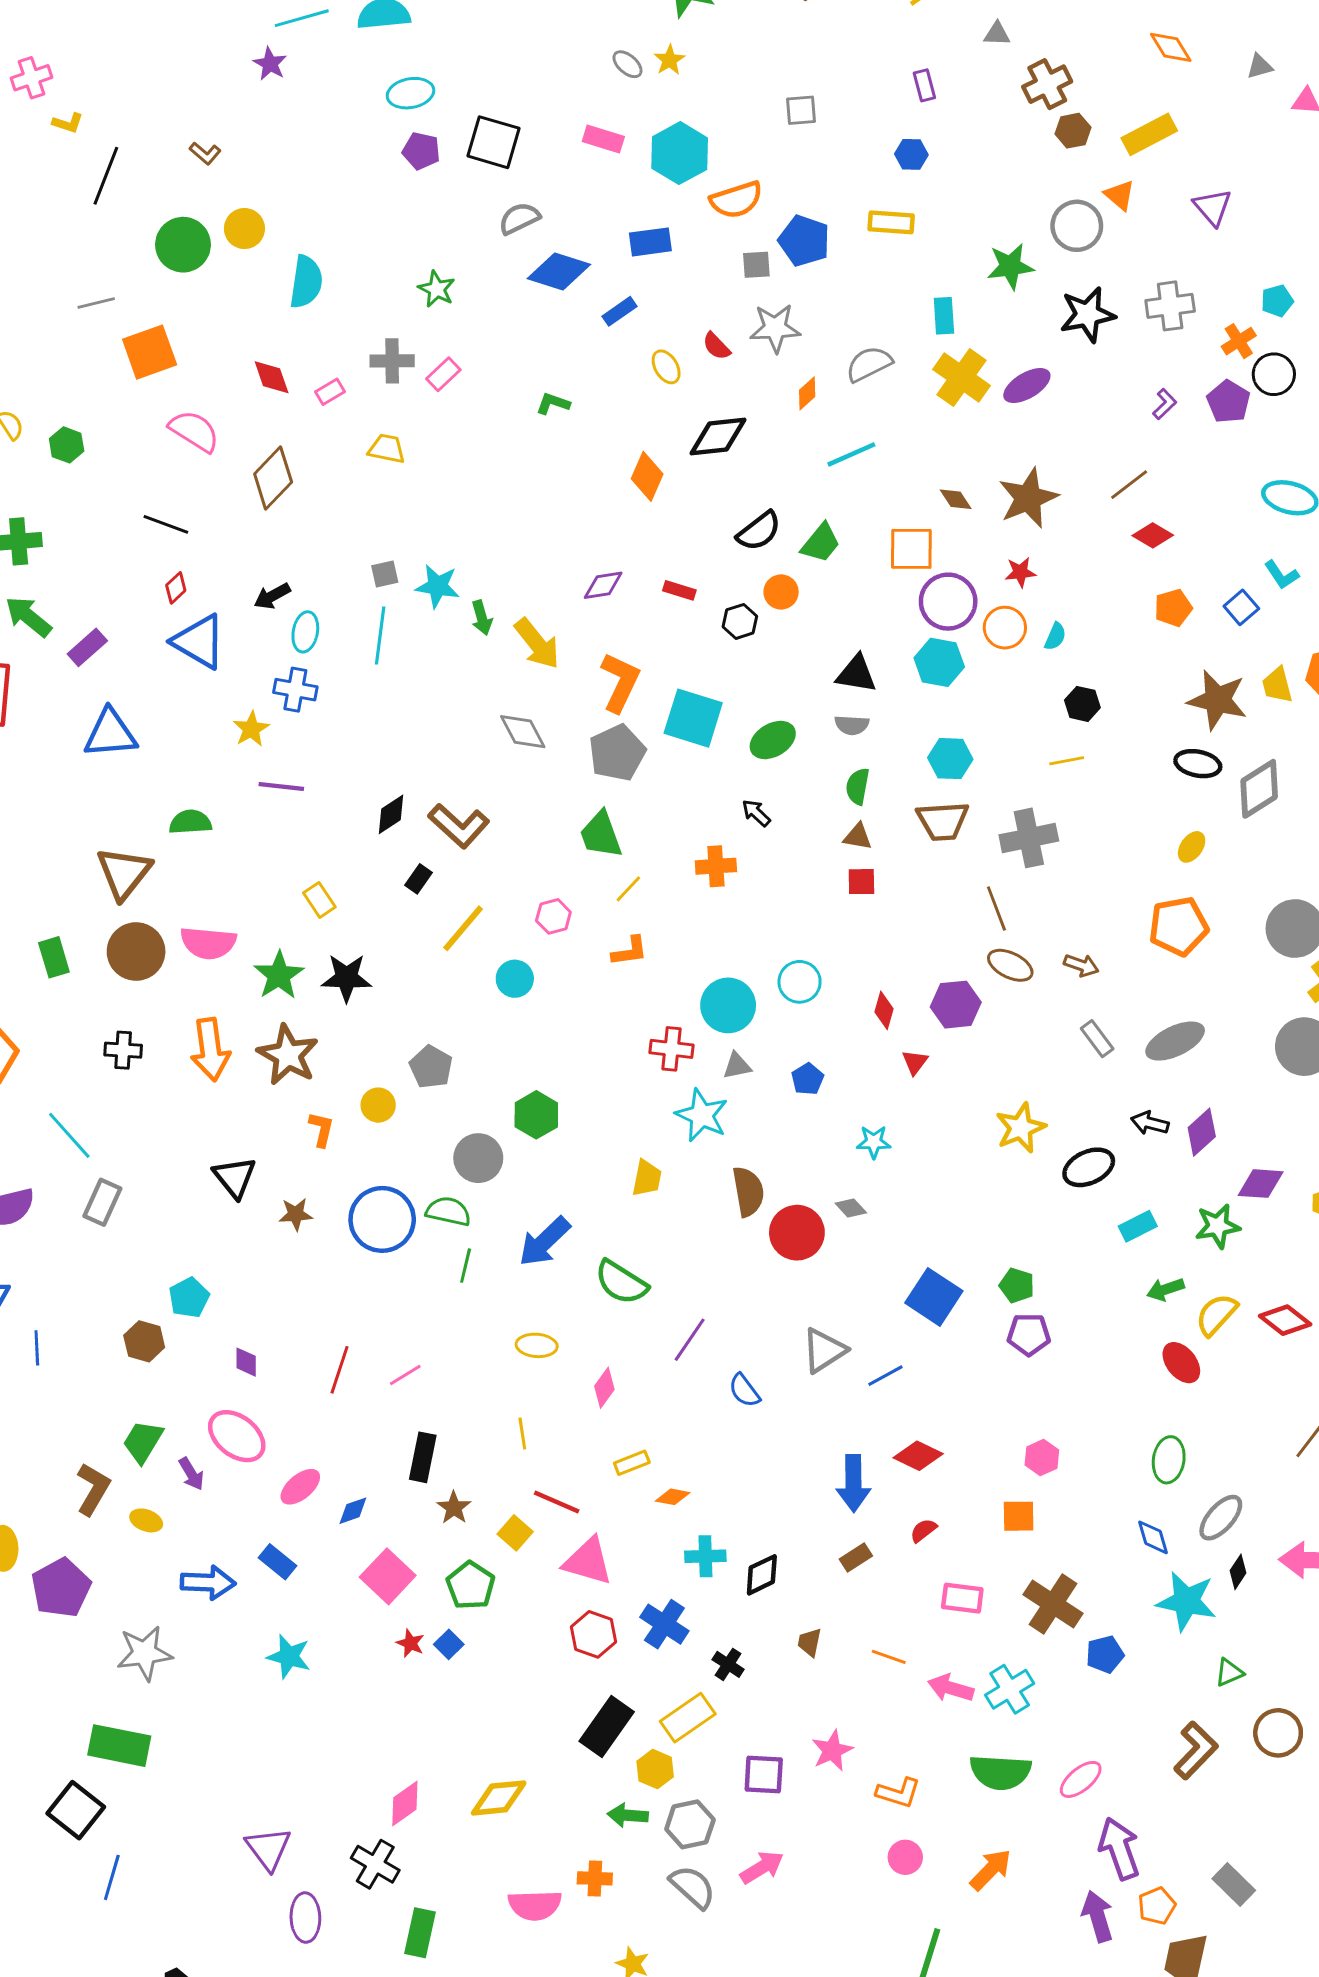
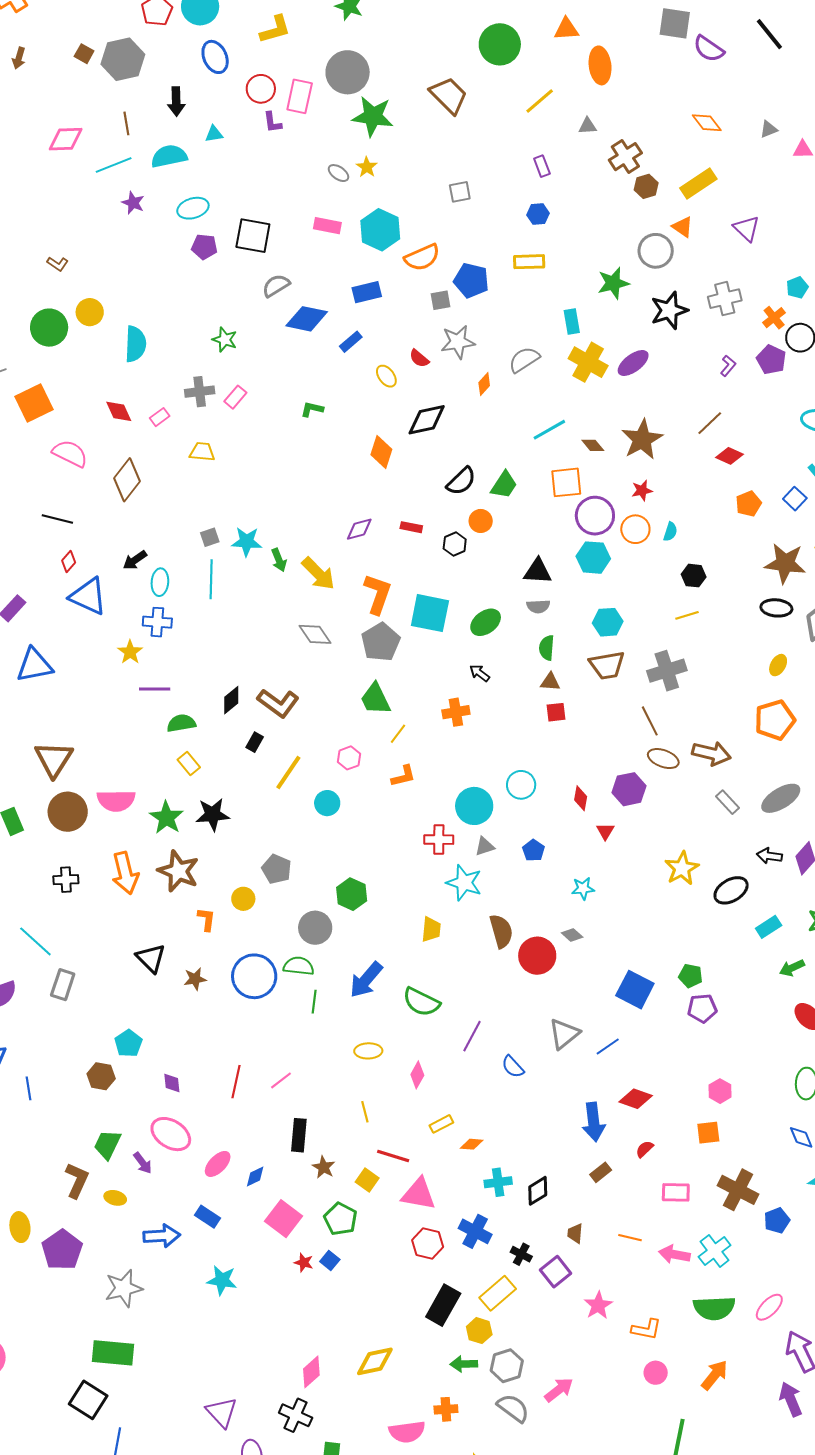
purple star: (270, 64) -> (133, 203), moved
cyan line: (851, 454) -> (549, 430), moved
green semicircle: (190, 822) -> (181, 723), moved
brown arrow: (1081, 965) -> (711, 753), size x1.6
purple square: (764, 1775) -> (556, 1272), moved, turned -36

